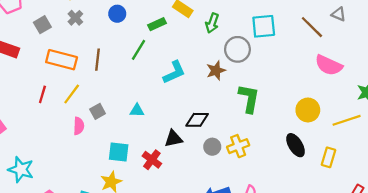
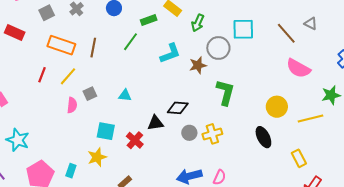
cyan L-shape: (174, 72) -> (170, 53), moved
yellow rectangle: (328, 157) -> (299, 158), moved, turned -48

